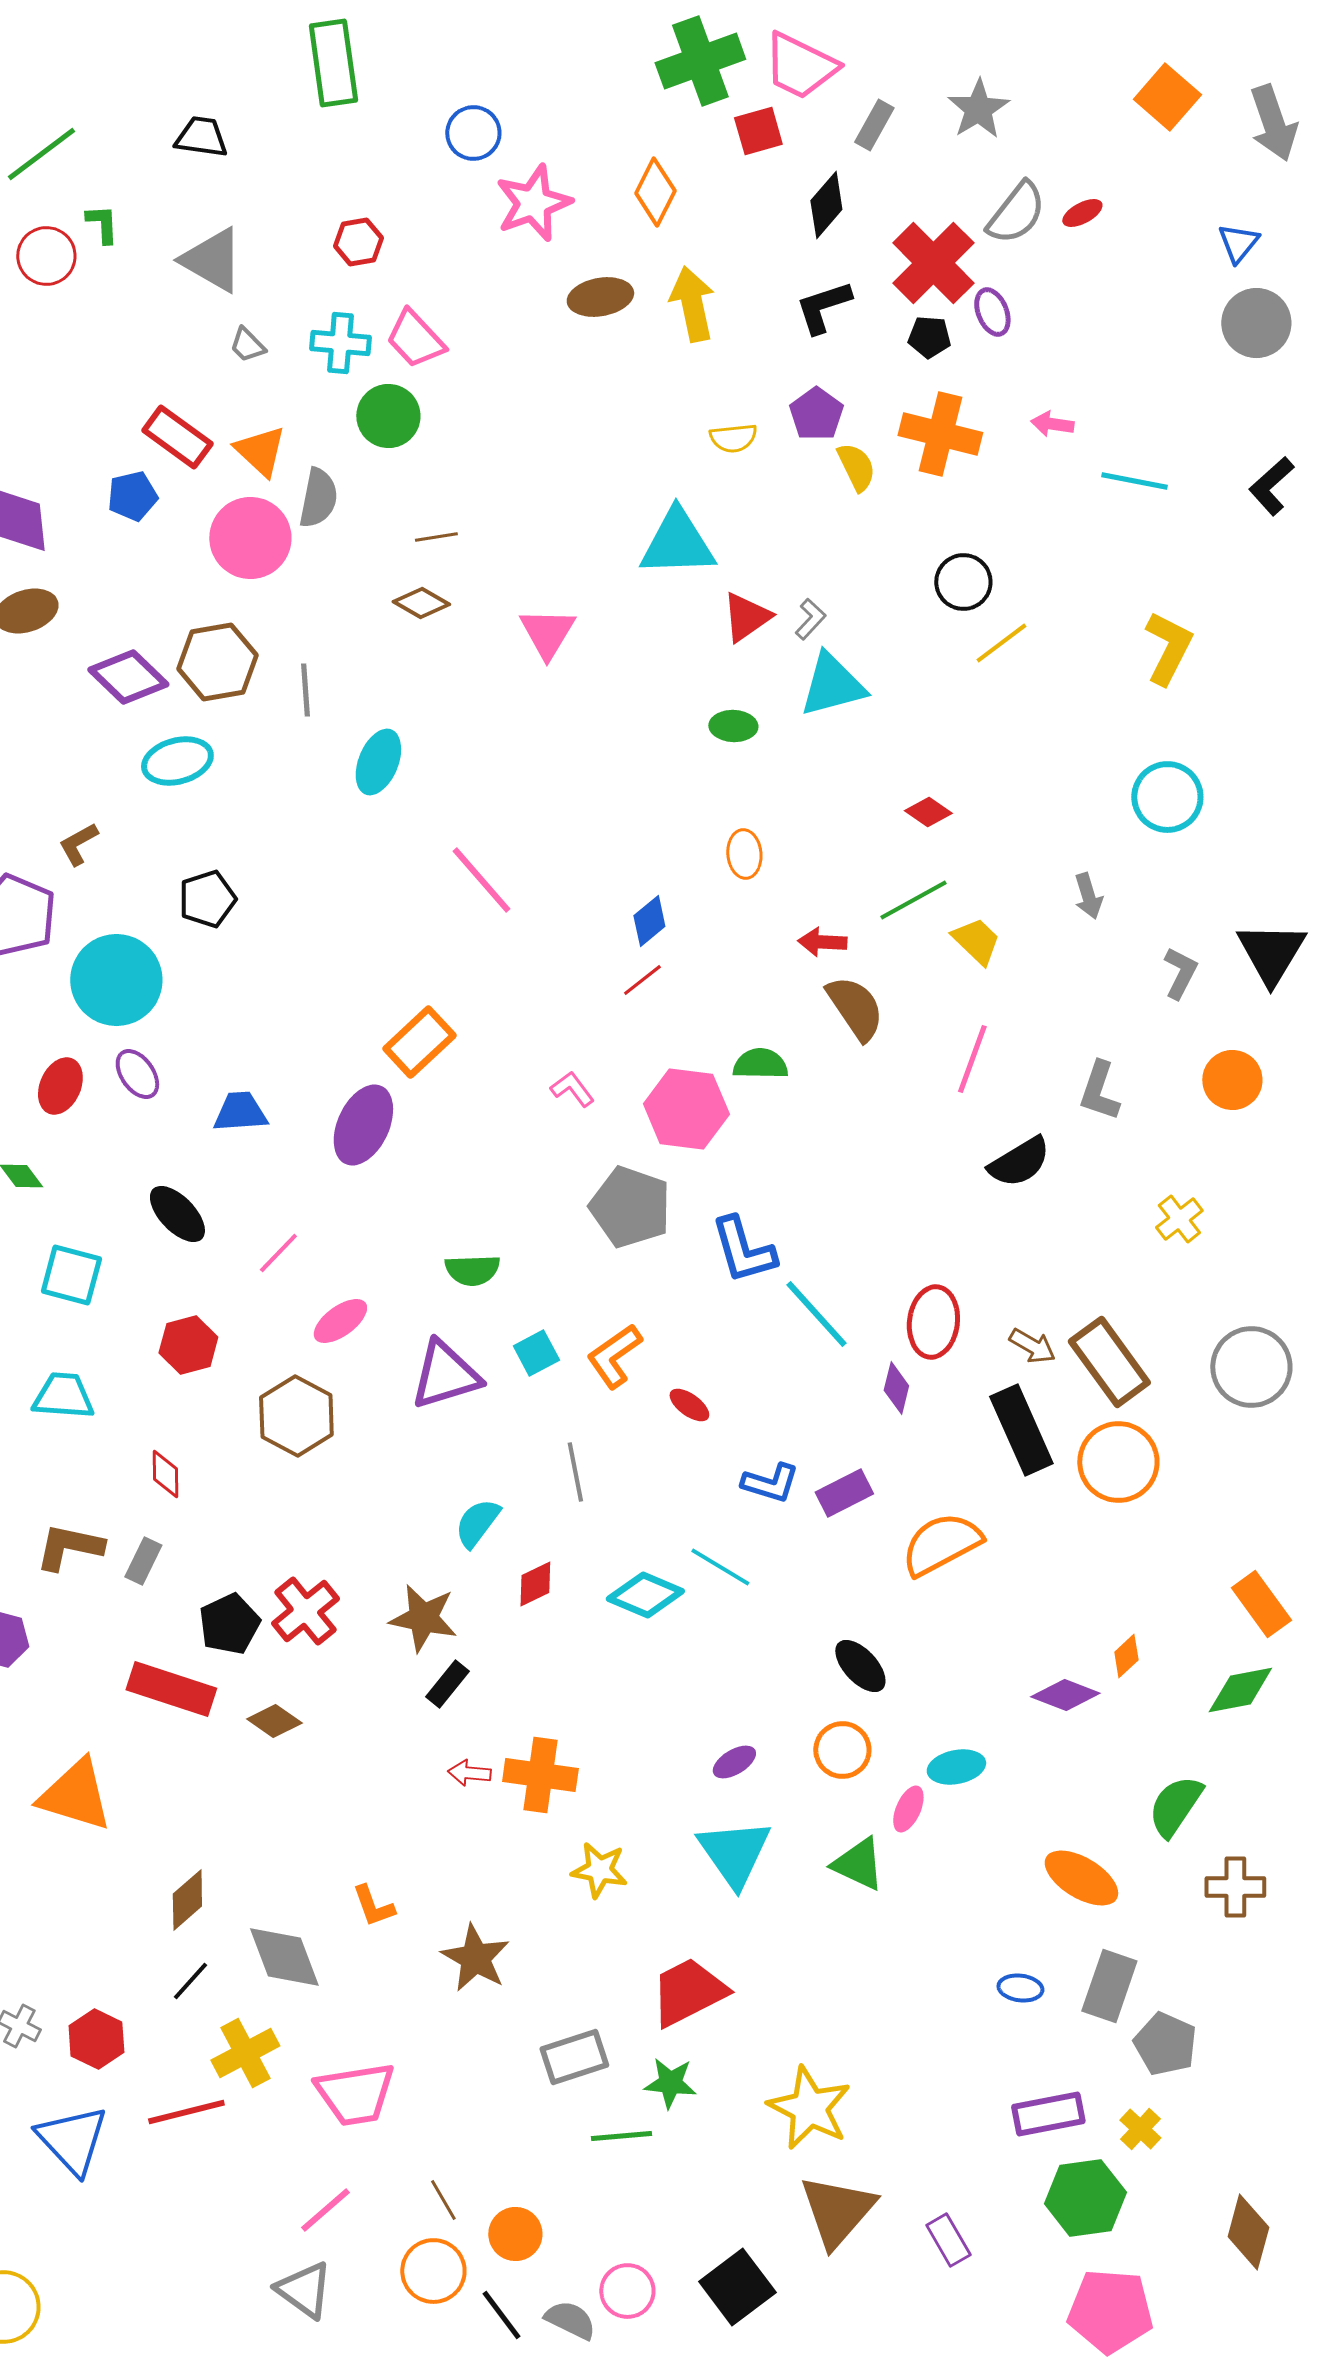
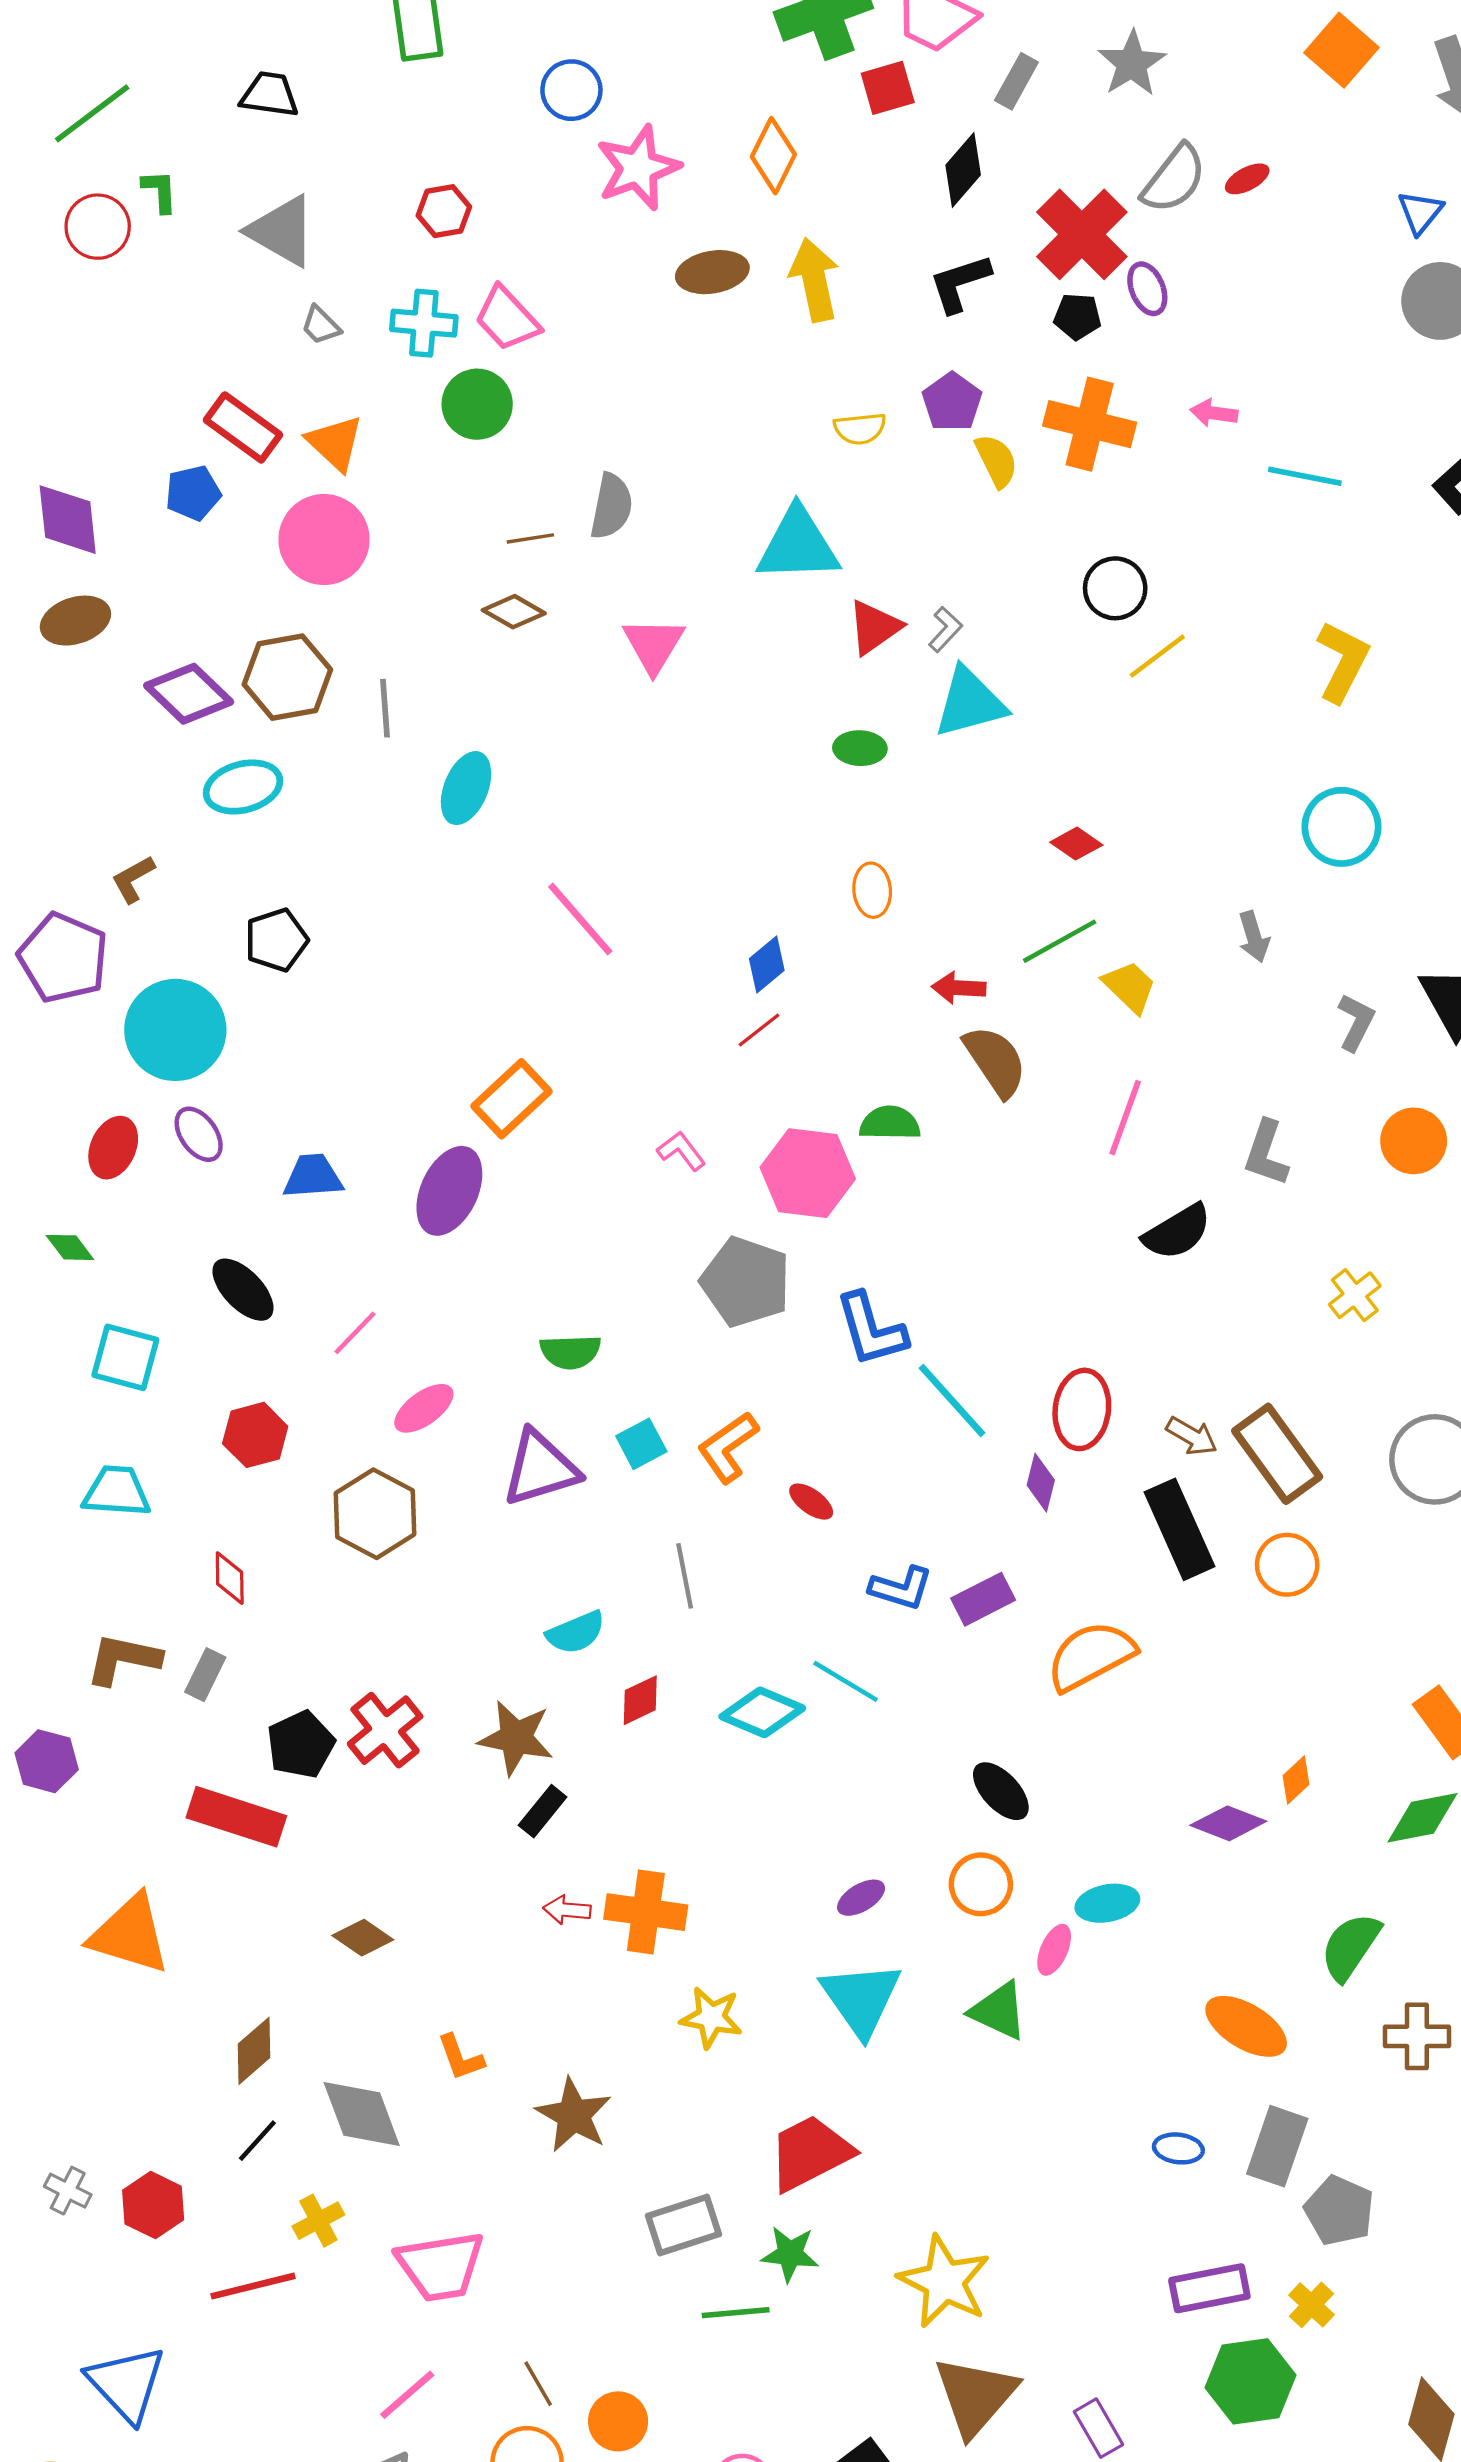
gray semicircle: (318, 498) -> (611, 506), moved
orange circle: (1118, 1462) -> (1287, 1565), size x0.7
cyan semicircle: (477, 1523) -> (576, 1632), turned -150
brown diamond: (274, 1721) -> (363, 1938), moved
yellow cross: (245, 2053) -> (318, 2221), size x0.7
blue triangle: (72, 2140) -> (126, 2384), moved

